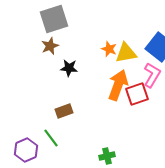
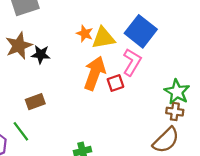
brown star: (50, 46) -> (19, 46), moved, size x1.4
red square: (137, 94) -> (115, 83), size x0.7

